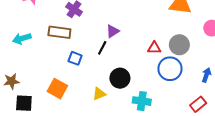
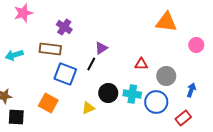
gray circle: (179, 45) -> (166, 76), moved
blue square: (75, 58) -> (65, 74), size x1.6
blue circle: (170, 69) -> (156, 102), moved
cyan cross: (142, 101) -> (132, 94), moved

